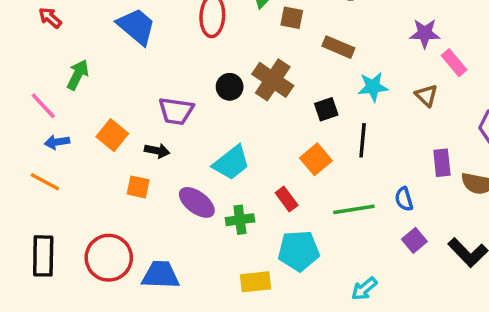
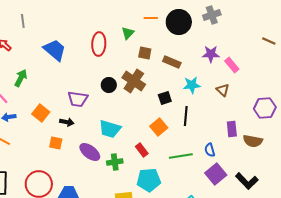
brown square: (292, 18) -> (145, 53), moved
purple star: (425, 33) -> (211, 54), moved
pink rectangle: (454, 63) -> (232, 65), moved
cyan trapezoid: (231, 163) -> (110, 129), turned 55
purple square: (414, 240) -> (216, 174), size x1.5

